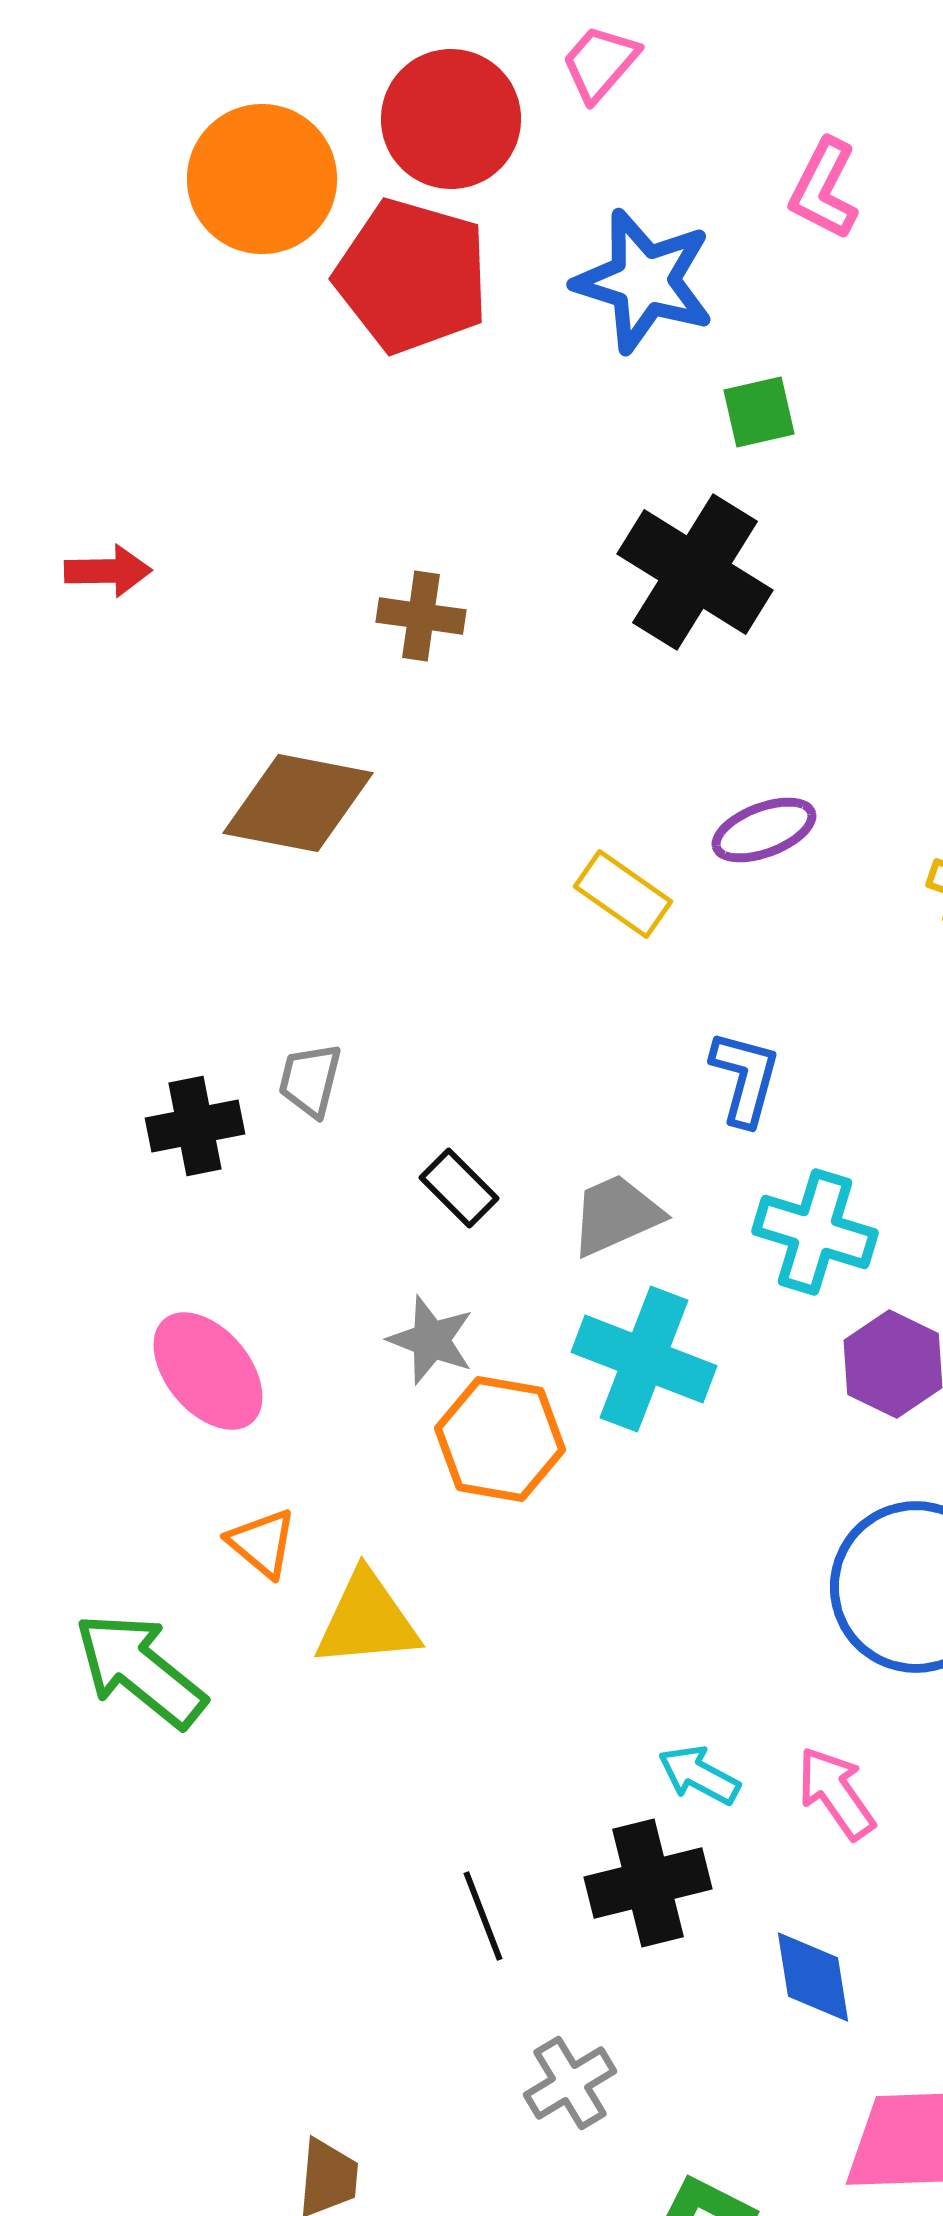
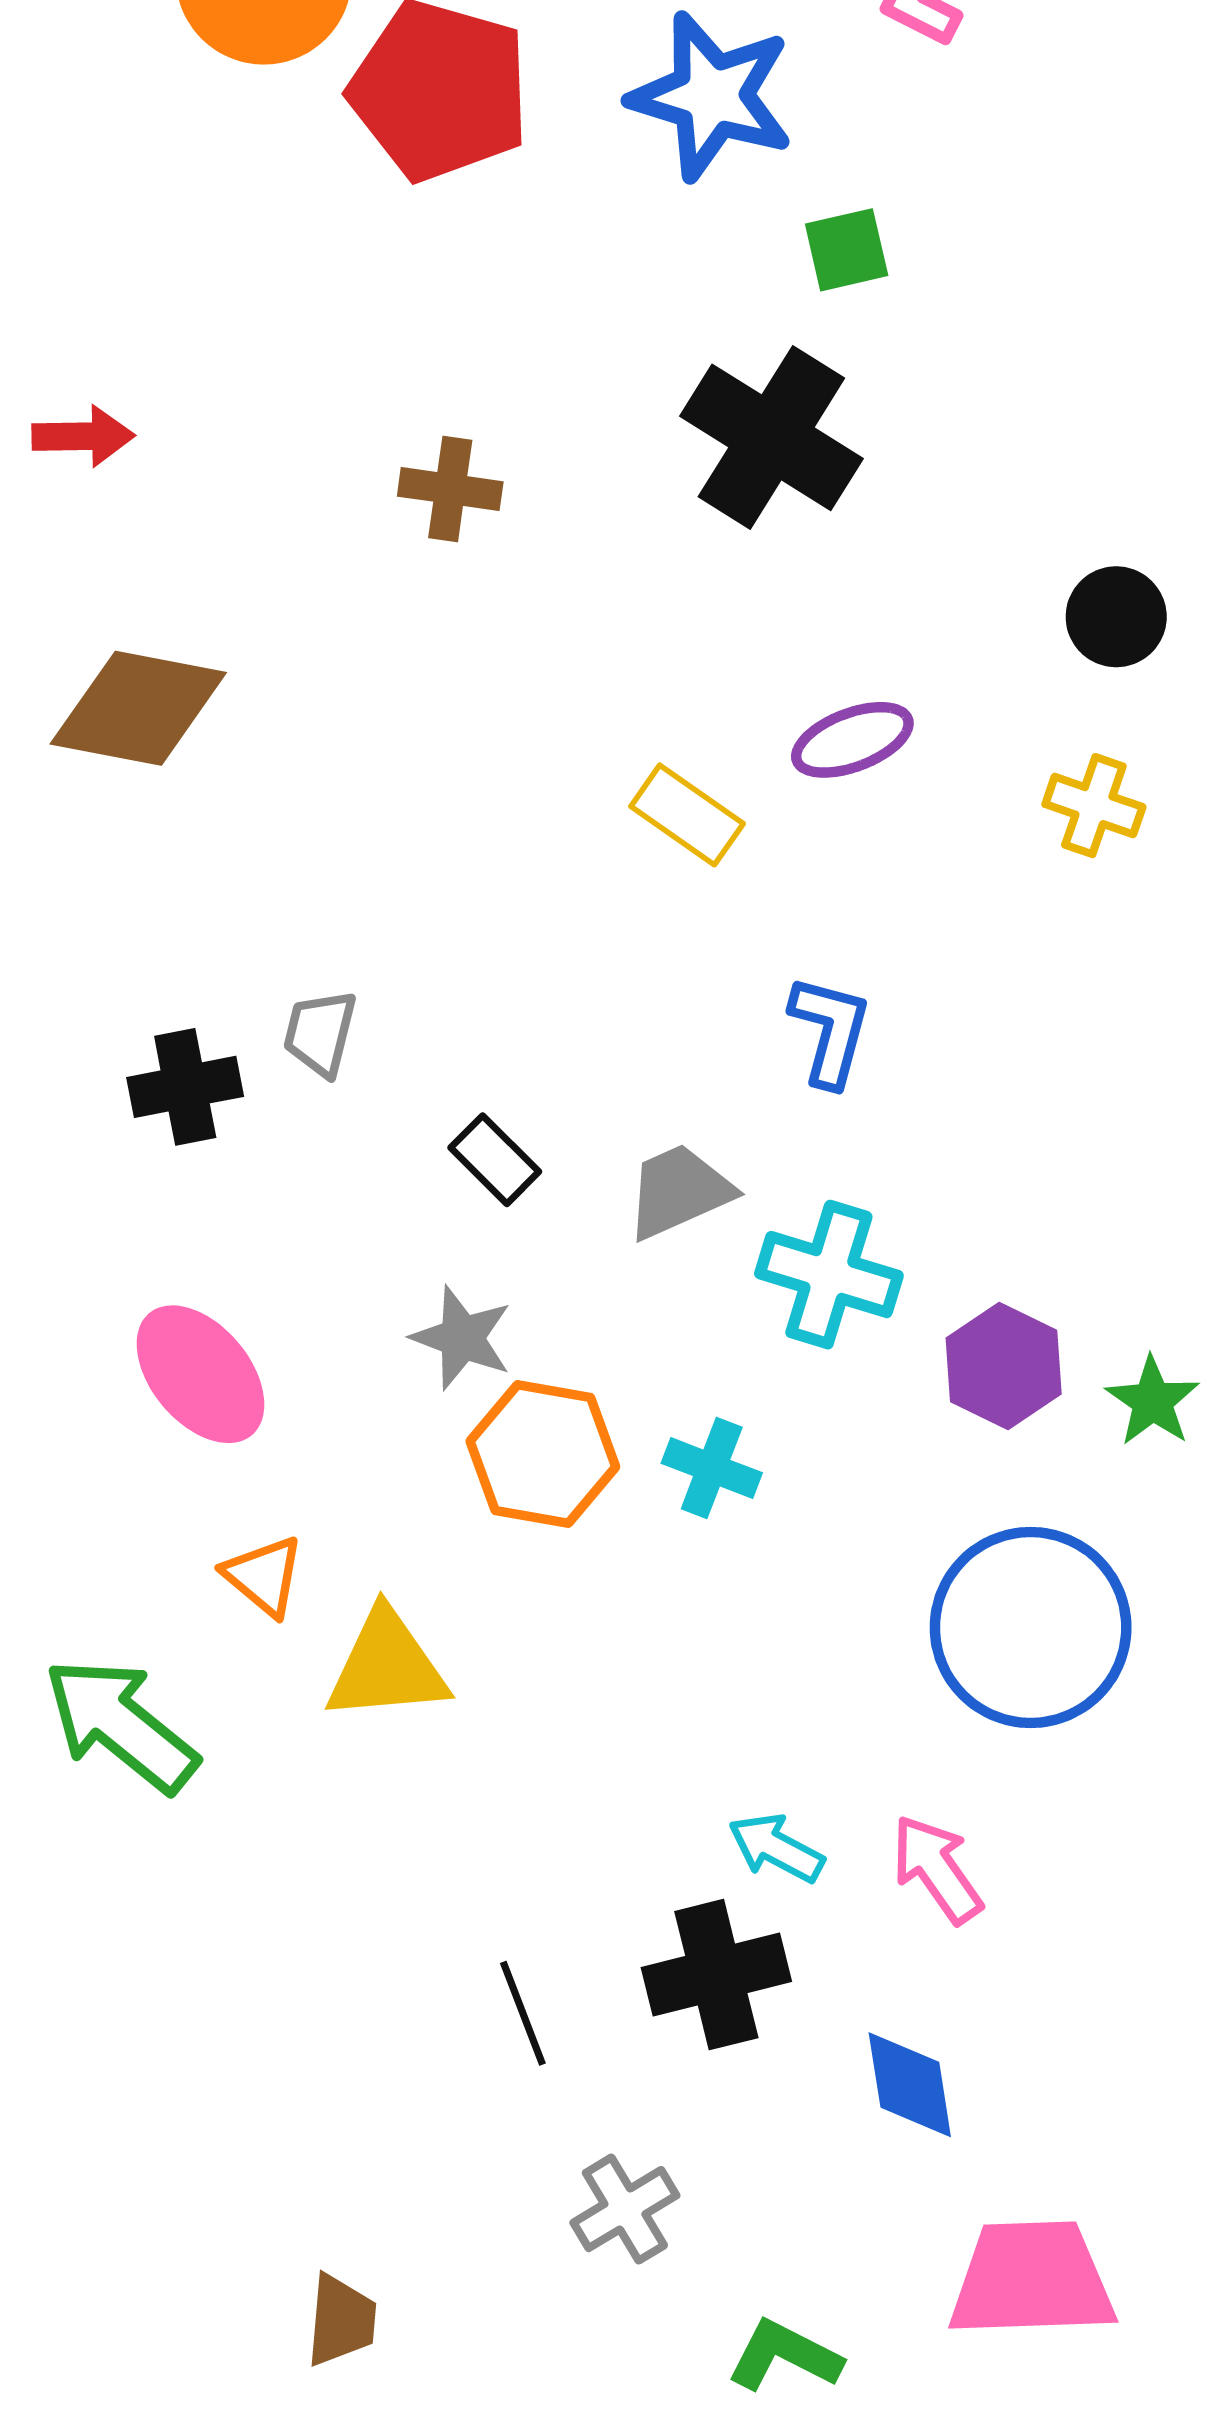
brown diamond: (298, 803) -> (138, 708), moved
cyan cross: (815, 1232) -> (829, 1275), moved
cyan cross: (644, 1359) -> (712, 1468), moved, size x0.6

